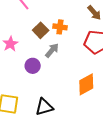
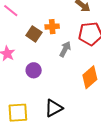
gray arrow: (52, 50) -> (65, 49), moved

